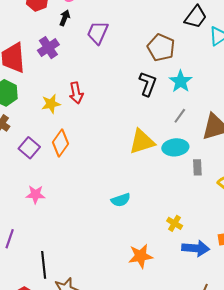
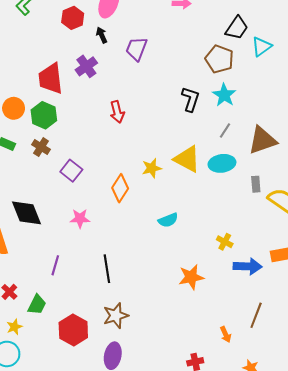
black arrow: (65, 18) -> (102, 35), turned -42
brown pentagon: (161, 48) -> (219, 59), moved
yellow star: (51, 104) -> (152, 168), moved
yellow triangle: (142, 142) -> (187, 159), turned 48
orange diamond: (60, 143) -> (120, 188), moved
gray rectangle: (197, 167) -> (256, 184), moved
black line: (44, 265) -> (107, 269), moved

